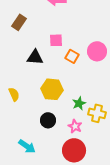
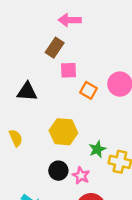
brown rectangle: (19, 22) -> (55, 48), moved
black triangle: (35, 57) -> (27, 92), moved
pink star: (75, 126) -> (81, 176), moved

